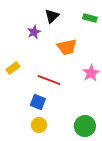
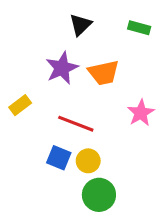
purple star: (34, 32) -> (62, 68), moved, size x1.5
yellow circle: (39, 125) -> (88, 161), moved
green circle: (85, 126) -> (99, 195), moved

